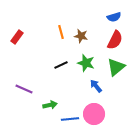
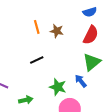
green star: (86, 63) -> (58, 87), moved
blue arrow: (96, 86) -> (81, 81), moved

